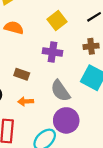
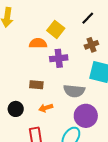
orange semicircle: (14, 28) -> (38, 43), moved
gray semicircle: (60, 91) -> (74, 91), turned -35

